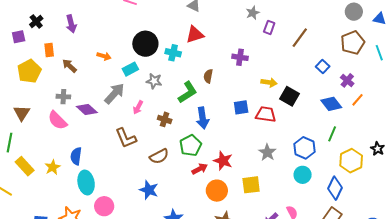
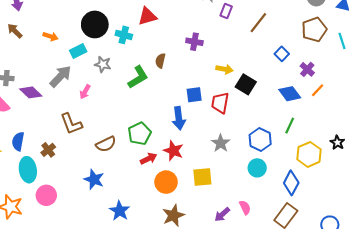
brown arrow: (70, 66) -> (15, 31), moved
red trapezoid: (266, 114) -> (220, 103), turned -90
blue arrow: (203, 118) -> (179, 118), moved
brown cross: (165, 119) -> (48, 150), moved, turned 32

